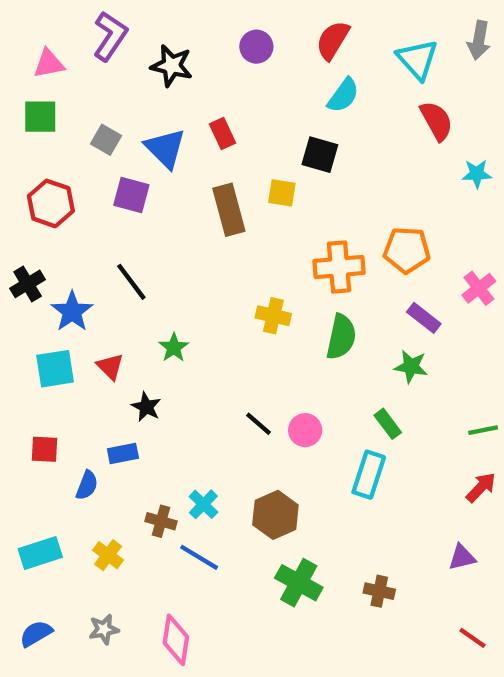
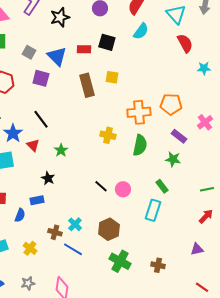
black star: (172, 66) -> (60, 17), turned -30
red rectangle: (222, 133) -> (84, 49), turned -64
black square: (320, 155) -> (107, 42), moved
red triangle: (110, 367) -> (33, 145), moved

